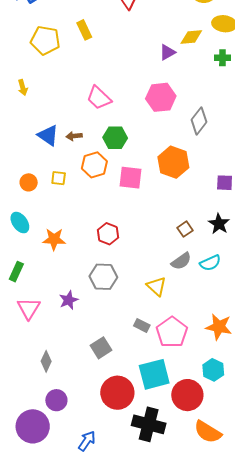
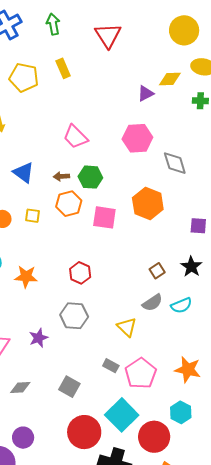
gray diamond: (199, 121) -> (175, 163), turned -56
brown arrow: (74, 136) -> (61, 176), moved
gray square: (101, 348) -> (69, 387), turned -30
gray diamond: (46, 361) -> (20, 387), moved, turned 60
cyan square: (154, 374) -> (122, 415), turned -32

